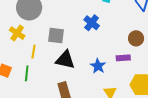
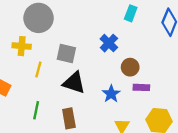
yellow cross: (17, 33) -> (22, 46), turned -35
brown circle: (136, 38) -> (130, 67), moved
green line: (27, 73) -> (36, 110), moved

